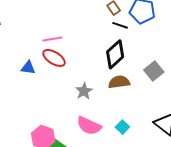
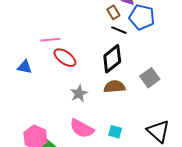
red ellipse: (54, 58) -> (65, 58), moved
cyan square: (122, 127) -> (115, 132), turned -32

